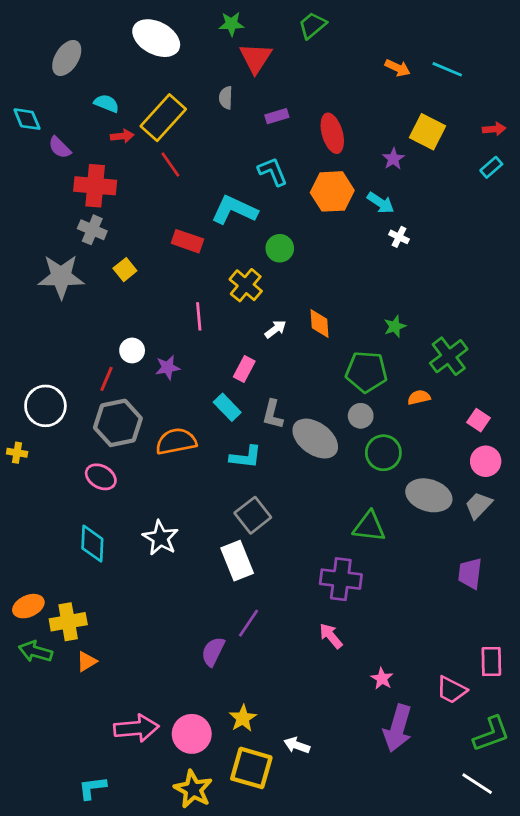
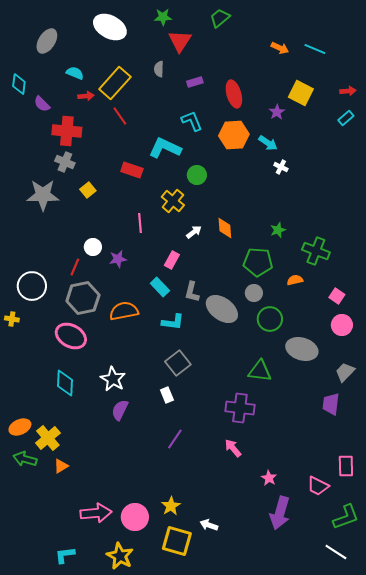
cyan diamond: (27, 119) -> (19, 84), turned 30
green cross: (449, 356) -> (316, 251), turned -32
pink ellipse: (101, 477) -> (71, 336), size x1.4
gray trapezoid: (479, 505) -> (345, 372), moved
white rectangle: (237, 561) -> (167, 395), size x0.6
yellow cross: (68, 622) -> (48, 438), turned -30
purple semicircle: (213, 652) -> (120, 410), moved
yellow star: (193, 789) -> (120, 556), moved

